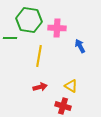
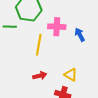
pink cross: (57, 28) -> (57, 27), moved

